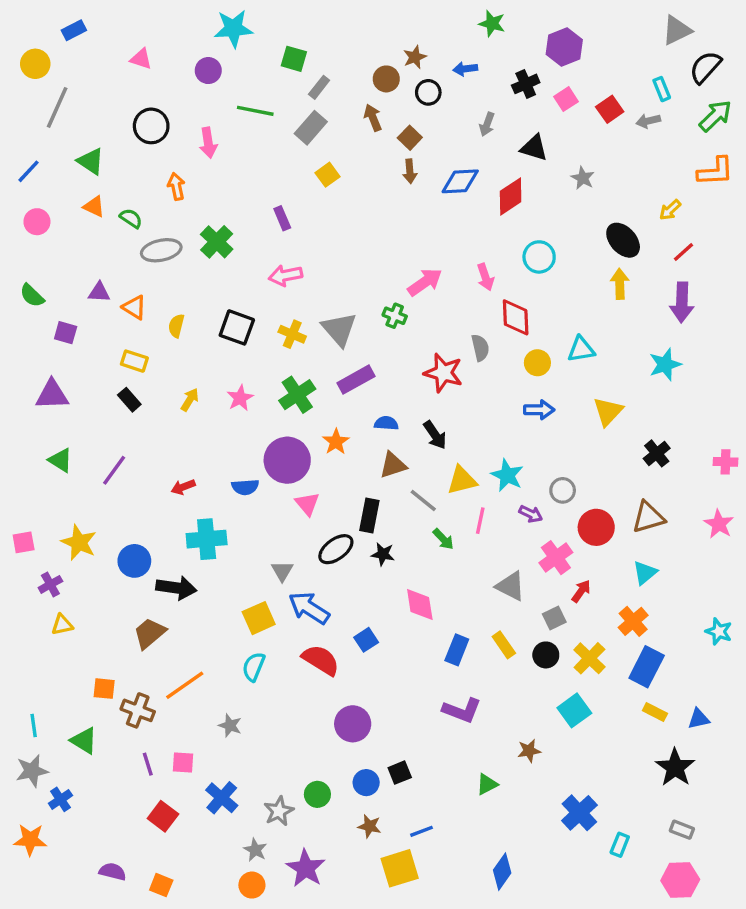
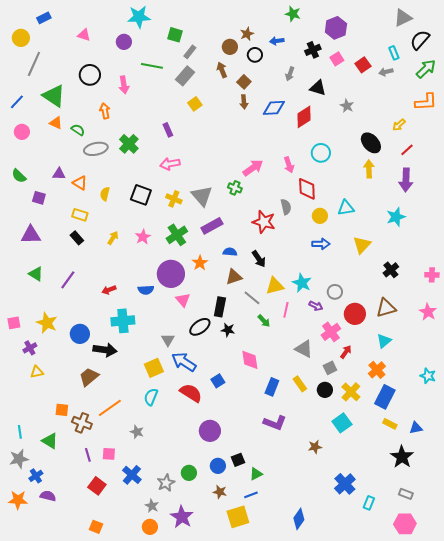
green triangle: (91, 161) -> (54, 96), size x1.4
green triangle: (487, 784) -> (256, 474), moved
purple semicircle: (113, 872) -> (48, 496), moved

